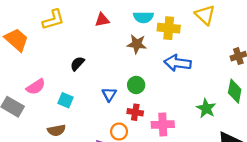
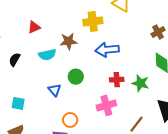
cyan semicircle: (143, 17) -> (47, 55), moved
black semicircle: (77, 64) -> (15, 59), moved
red cross: (135, 112) -> (117, 80), moved

